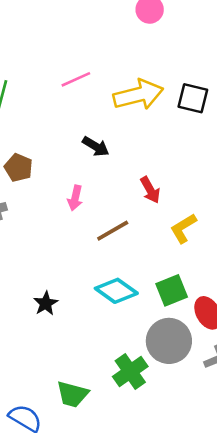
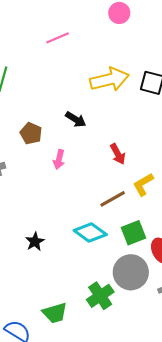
pink line: (76, 79) -> (58, 38), moved
brown pentagon: (19, 168) -> (31, 133), moved
brown line: (113, 231) -> (113, 199), moved
green trapezoid: (72, 394) -> (55, 313), turned -32

